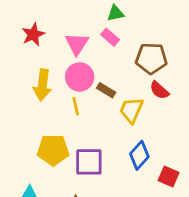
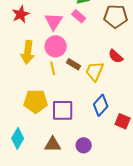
brown pentagon: (151, 58) -> (116, 16), moved
brown rectangle: (106, 90) -> (74, 64), moved

